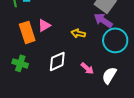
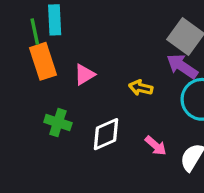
orange rectangle: (27, 32) -> (43, 61), moved
green cross: (20, 63) -> (58, 123), moved

